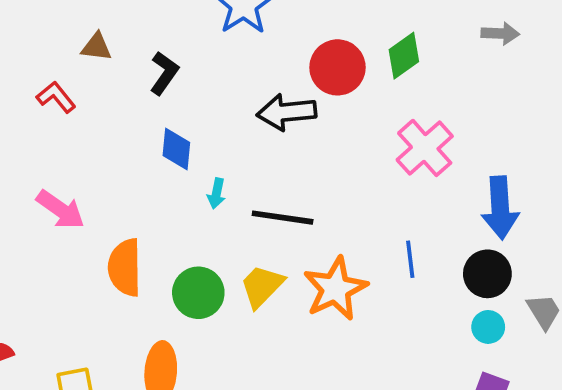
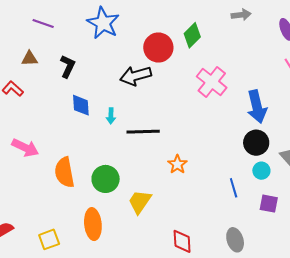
cyan arrow: (216, 193) -> (111, 116), moved
blue line: (410, 259) -> (234, 188), moved
yellow trapezoid: (262, 286) -> (140, 202), moved
orange star: (335, 289) -> (177, 164), size x0.6

